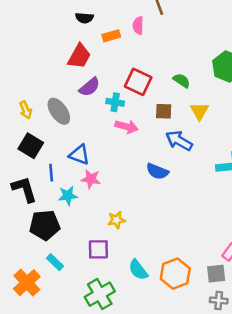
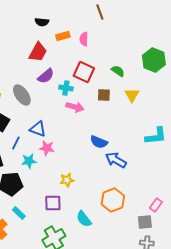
pink semicircle: (138, 26) -> (84, 39), moved
blue arrow: (179, 141) -> (116, 160), moved
blue line: (51, 173) -> (16, 143), turned 32
orange hexagon: (175, 274) -> (113, 200), moved

